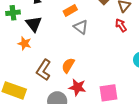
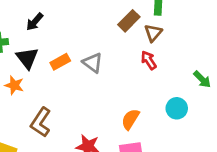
orange rectangle: (70, 10) -> (60, 62), moved
orange semicircle: (68, 65) -> (130, 119), moved

